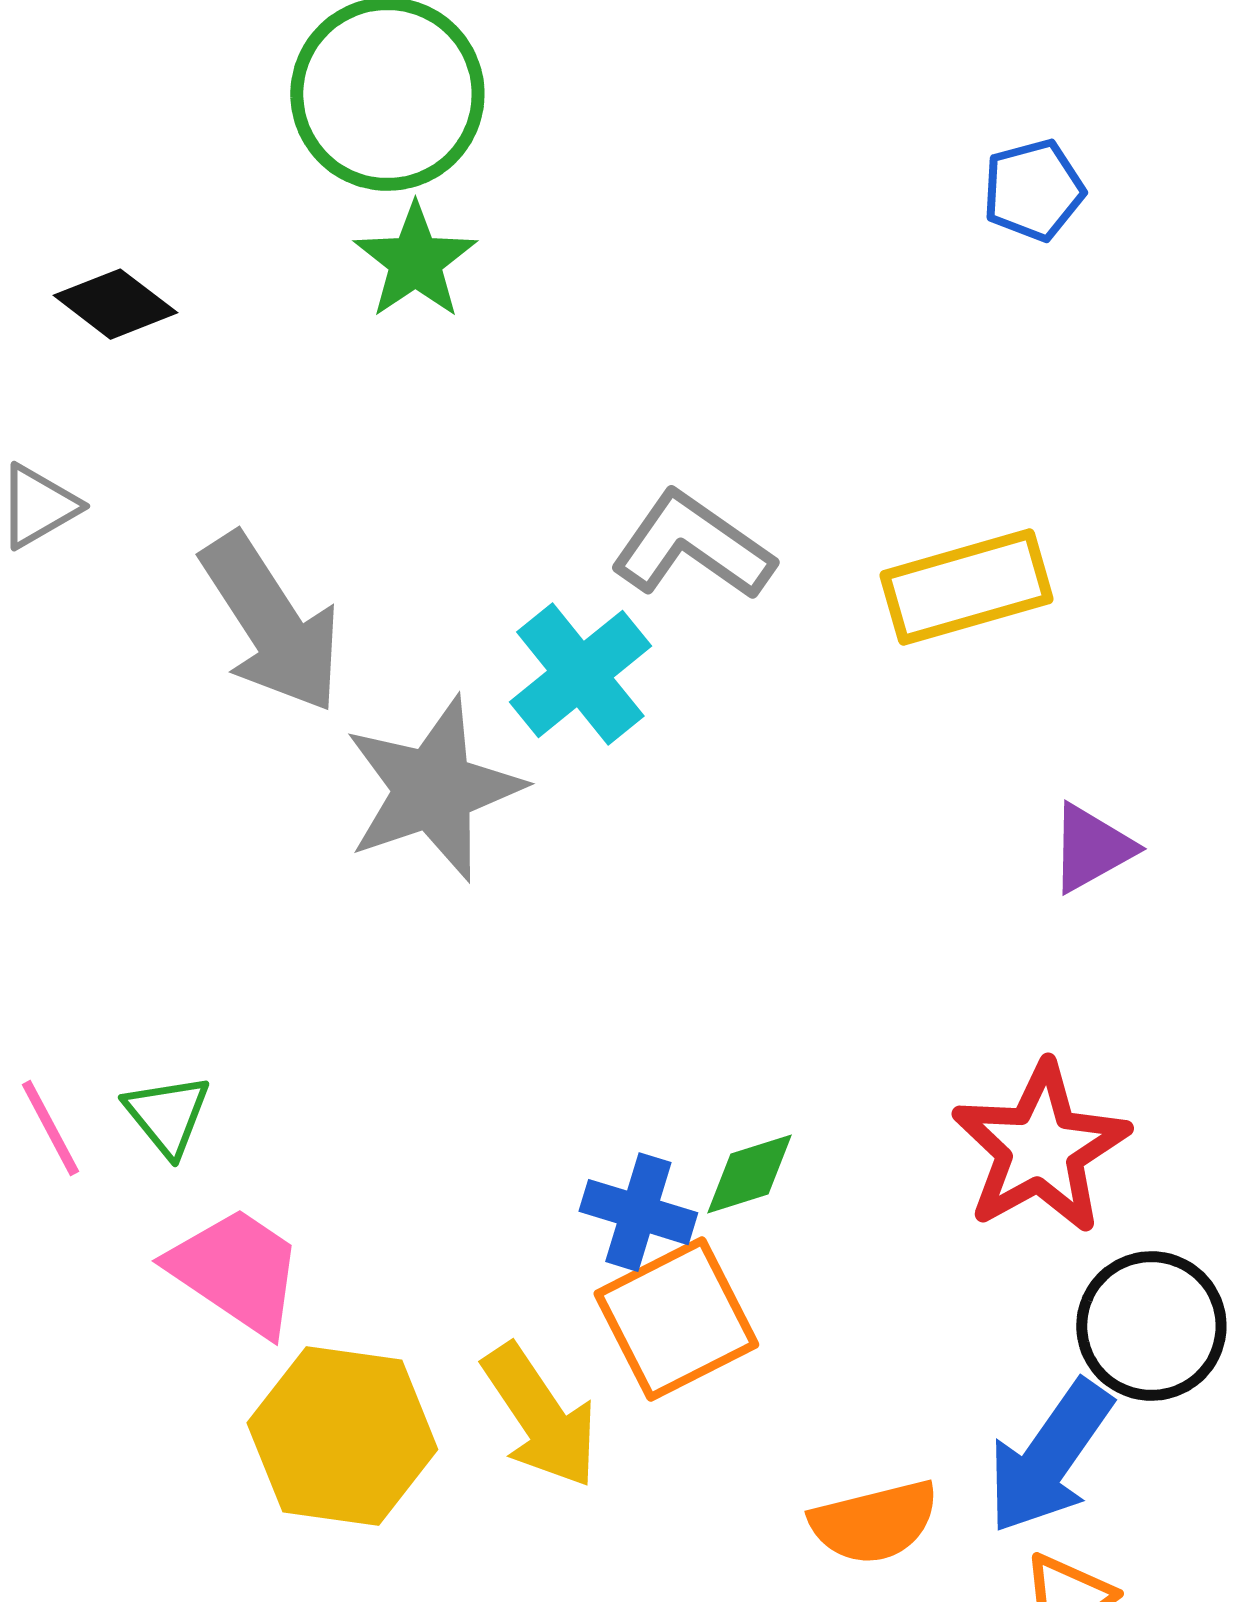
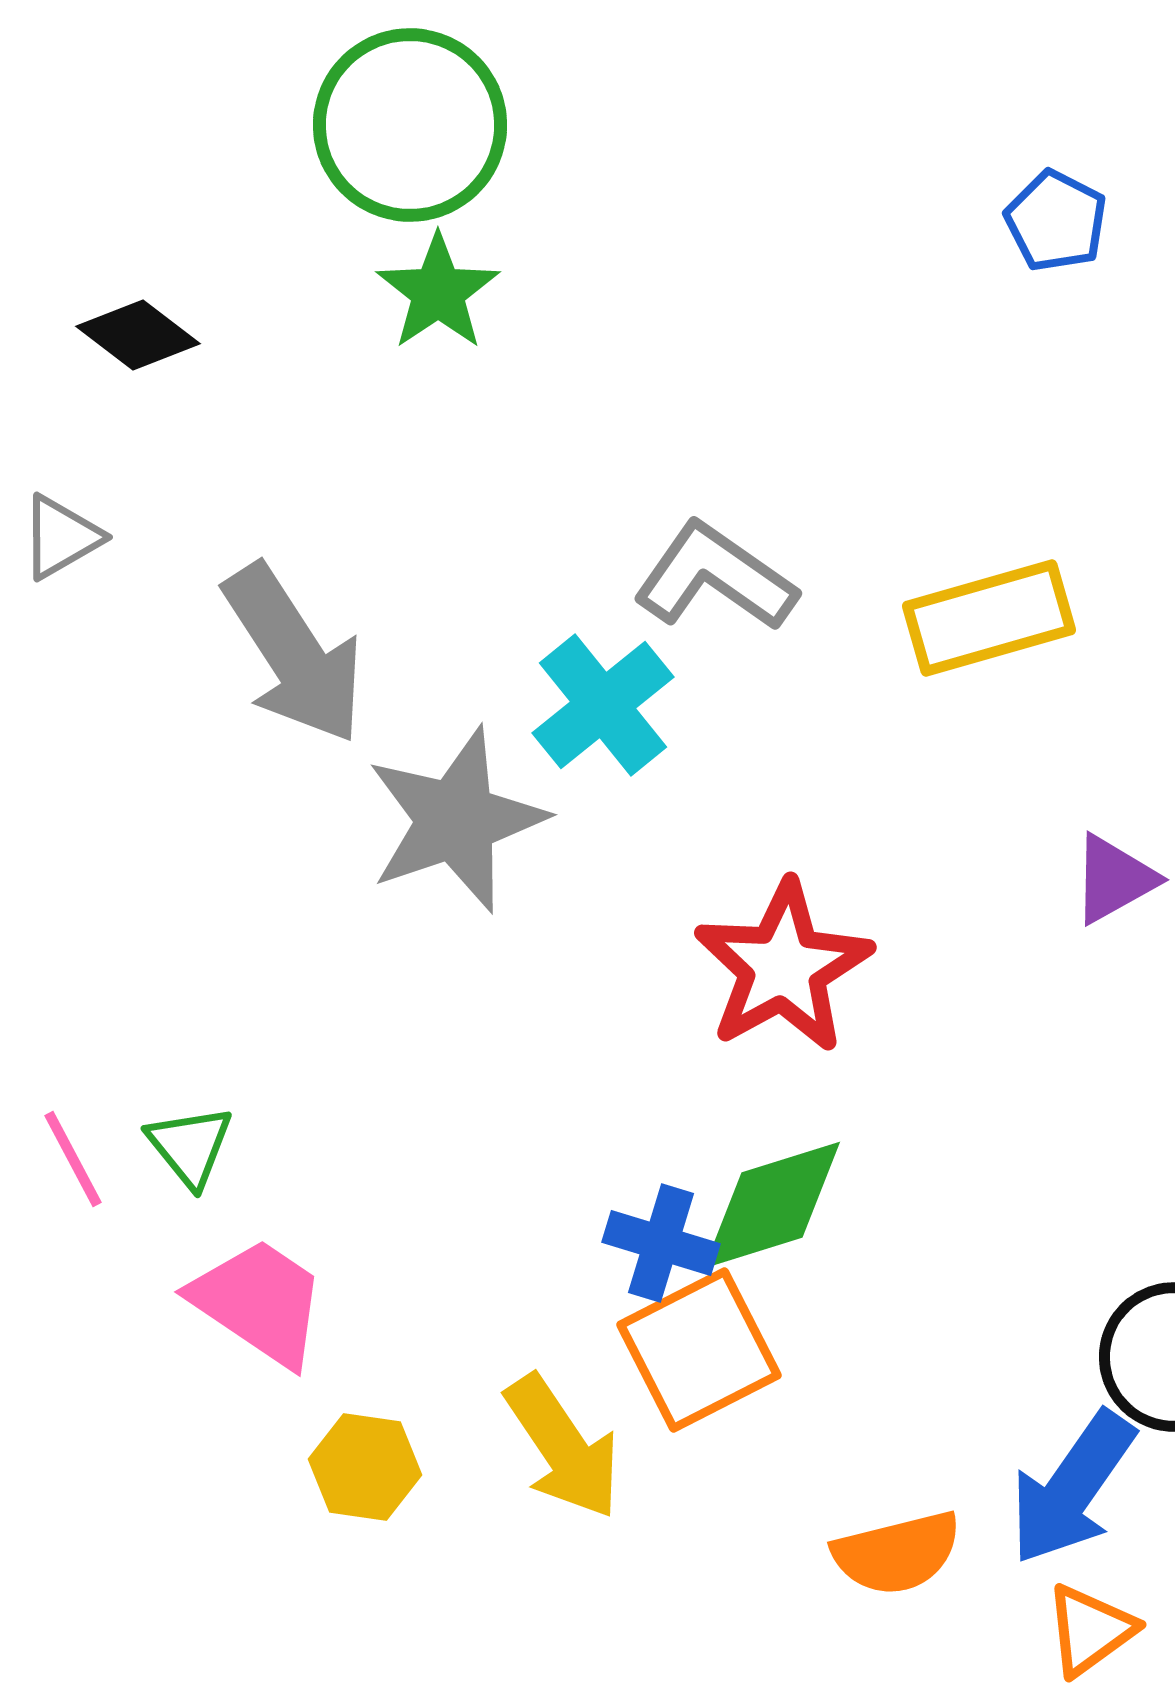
blue pentagon: (1033, 190) -> (1056, 221), turned -30
red star: (1040, 1148) -> (783, 967), moved
green diamond: (749, 1174) -> (772, 1205), size x1.6
yellow hexagon: (342, 1436) -> (365, 1467), size x0.6

